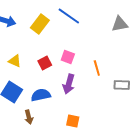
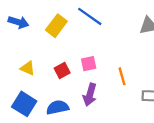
pink square: (68, 57) -> (89, 64), turned -32

